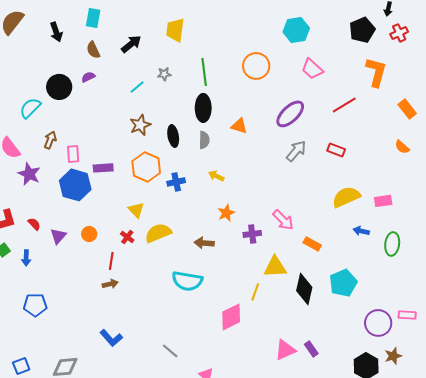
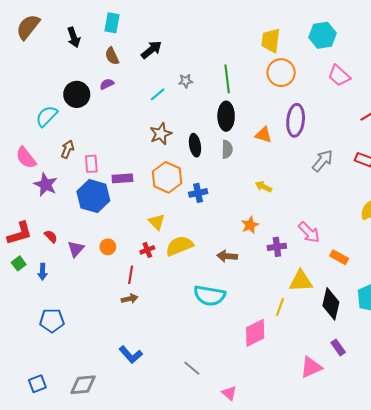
yellow trapezoid: (175, 30) -> (271, 40), moved
purple ellipse: (290, 114) -> (296, 120), moved, turned -40
yellow arrow: (216, 176) -> (263, 187), moved
red cross: (127, 237) -> (147, 250), turned 32
purple rectangle: (311, 349) -> (338, 347), moved

